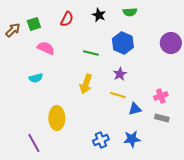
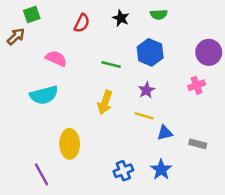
green square: (34, 24) -> (32, 14), moved
cyan semicircle: (36, 78) -> (44, 95), size x1.6
pink cross: (161, 96) -> (197, 85), moved
blue star: (132, 139) -> (161, 170), turned -30

